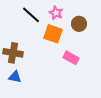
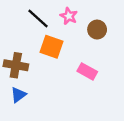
orange square: (53, 34) -> (52, 47), moved
blue triangle: (15, 77) -> (18, 95), turned -48

